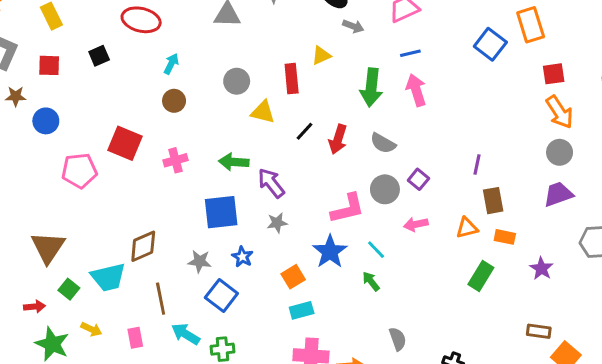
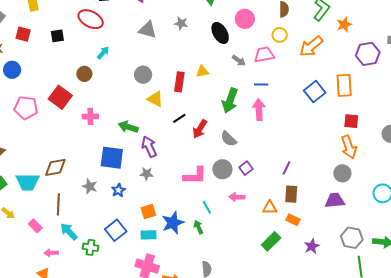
gray arrow: (353, 26) -> (239, 60), moved
brown circle: (174, 101) -> (84, 74), moved
blue star: (330, 252) -> (173, 223), moved
blue square: (221, 296) -> (116, 230), moved
pink rectangle: (135, 338) -> (35, 226), turned -48

